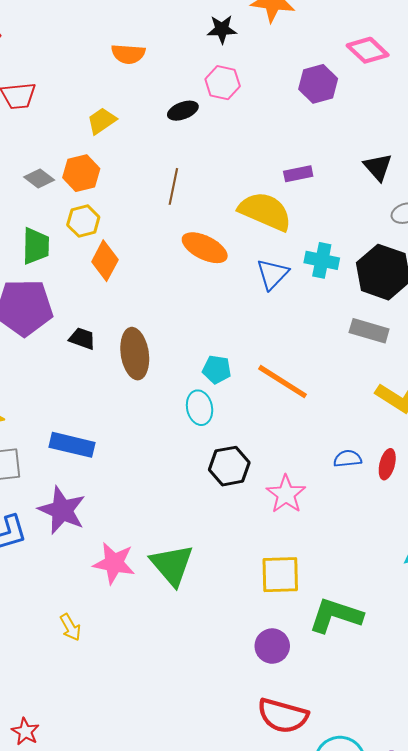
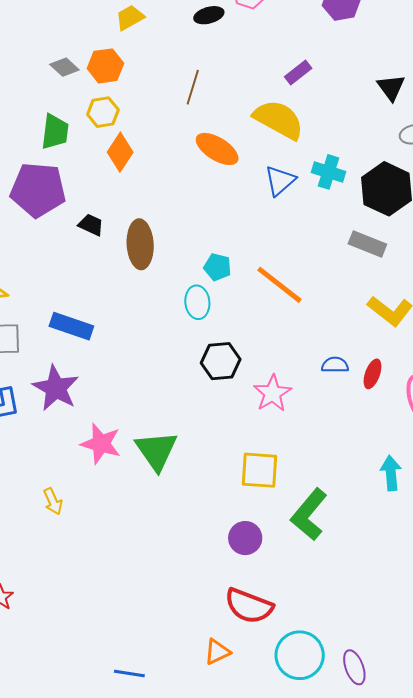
purple rectangle: (298, 174) -> (298, 72), moved, turned -32
green L-shape: (336, 615) -> (309, 515), turned -74

